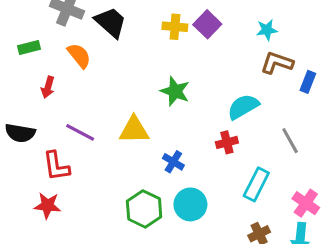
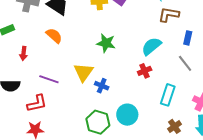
orange semicircle: (79, 56) -> (54, 36), moved
blue rectangle: (308, 82) -> (188, 38), moved
yellow triangle: (134, 130) -> (83, 72), turned -45
blue cross: (173, 162) -> (102, 86), moved
red L-shape: (56, 166) -> (37, 103), turned -85

